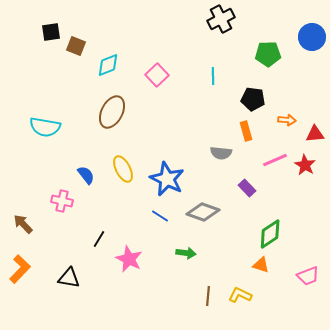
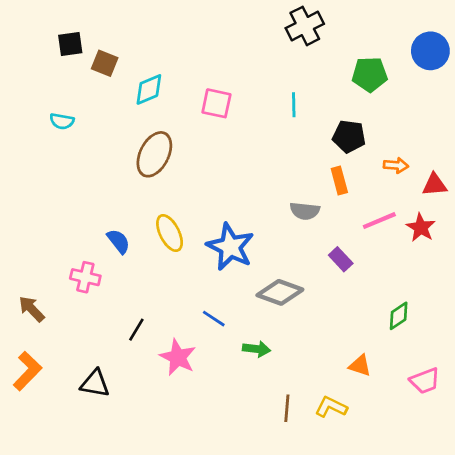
pink square: (157, 75) -> (216, 103), turned -35
cyan semicircle: (45, 127) -> (62, 121), moved, size x0.6
blue line: (160, 216) -> (214, 319), moved
green diamond: (270, 234) -> (399, 316), moved, size x0.7

